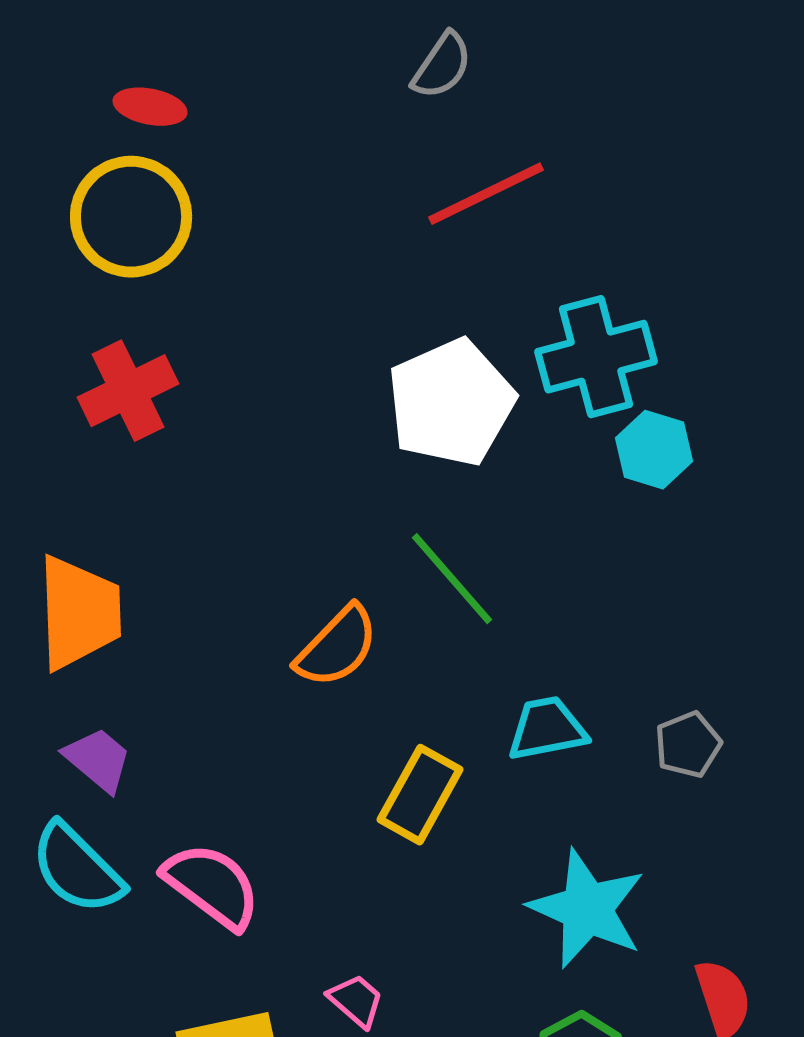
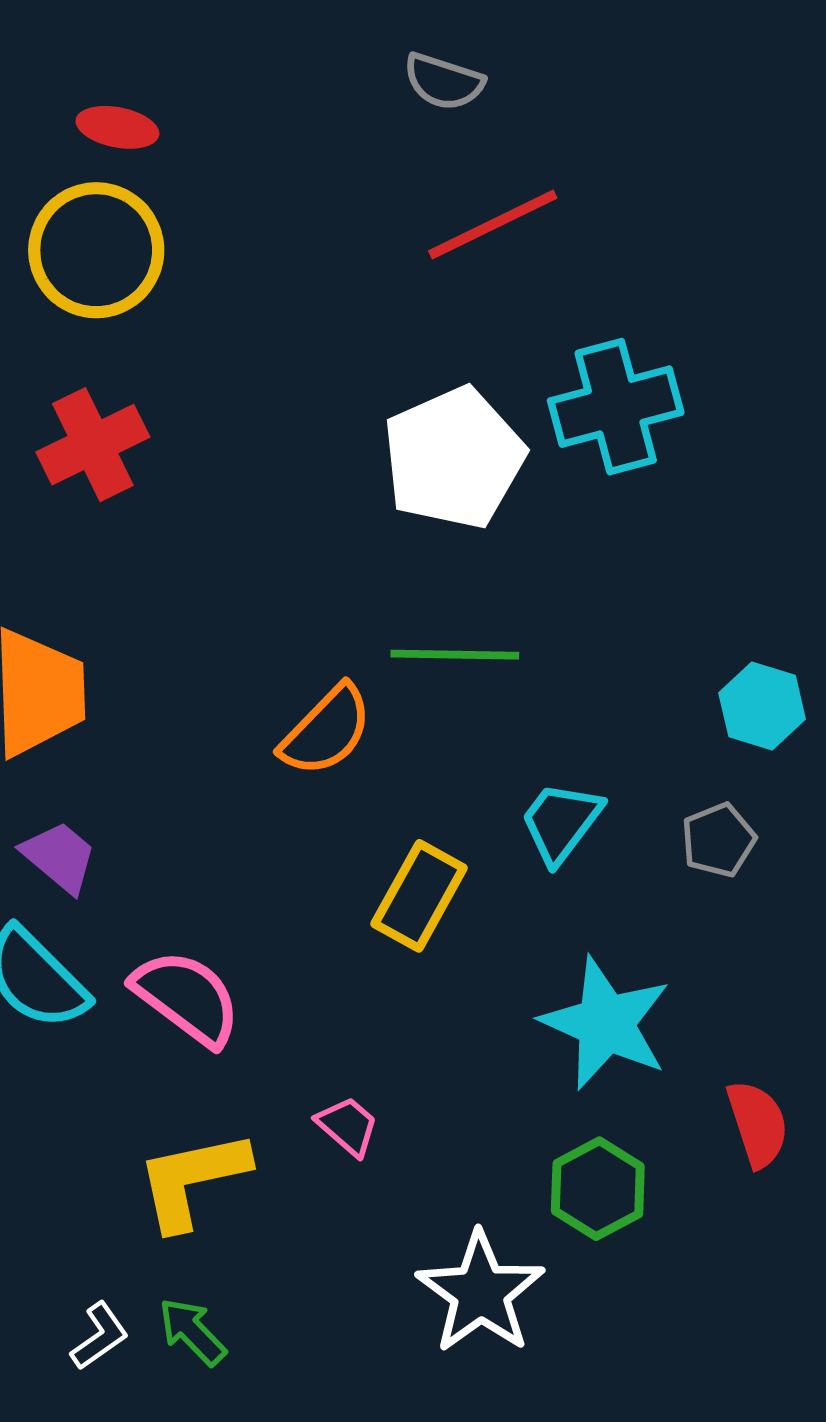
gray semicircle: (442, 66) -> (444, 82), turned 74
cyan hexagon: (654, 450) -> (762, 706), moved
green line: (452, 579) -> (455, 655), turned -48
cyan trapezoid: (547, 729) -> (561, 822), turned -42

